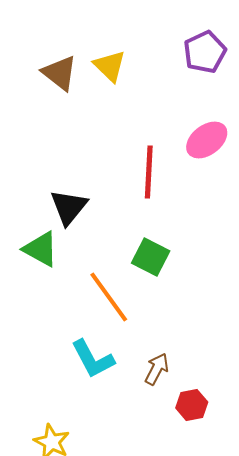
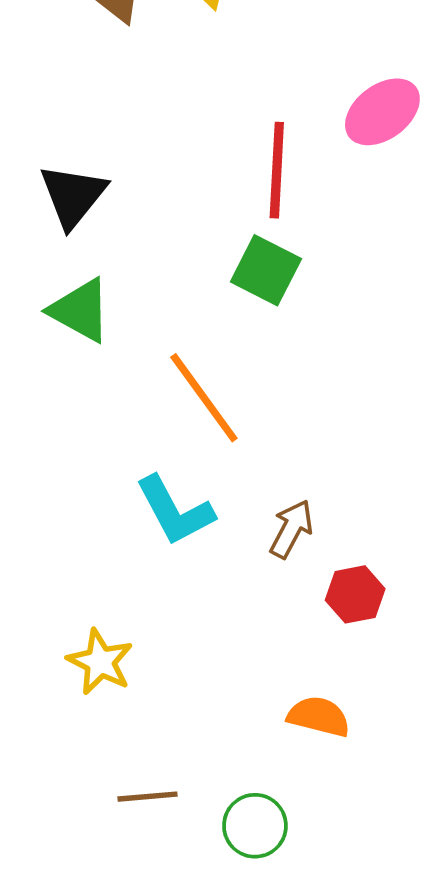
black triangle: (69, 207) -> (73, 196), moved
green square: (151, 257) -> (266, 270), moved

